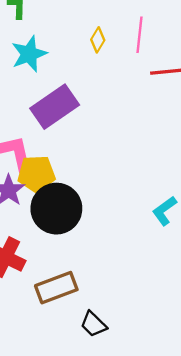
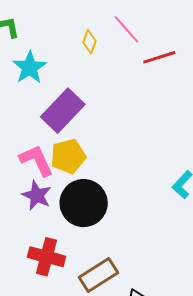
pink line: (139, 35) -> (126, 29), turned -36
yellow pentagon: (36, 174) -> (68, 156), moved

